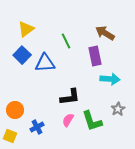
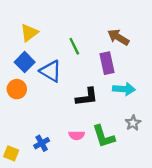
blue triangle: (45, 63) -> (51, 71), turned 35
black L-shape: (70, 97) -> (87, 97), moved
orange circle: (15, 110) -> (17, 89), moved
pink semicircle: (68, 120) -> (77, 135), turned -120

